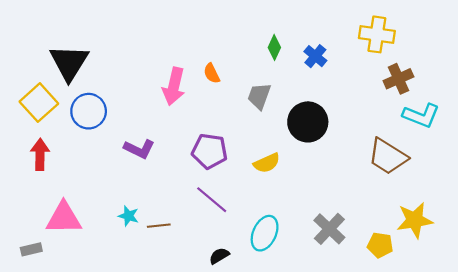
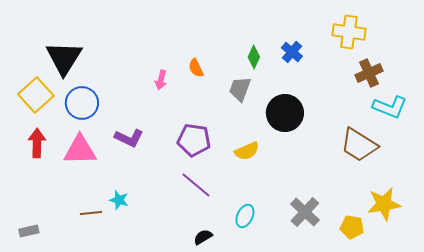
green diamond: (274, 47) -> (254, 57), moved
pink arrow: (174, 86) -> (161, 80), size x0.6
pink triangle: (64, 218) -> (80, 150), moved
brown line: (159, 226) -> (91, 213), moved
cyan ellipse: (265, 233) -> (245, 216), size x0.7

